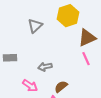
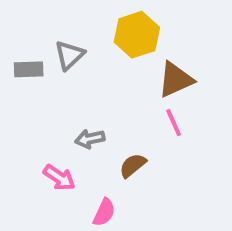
gray rectangle: (10, 58) -> (29, 69), moved
brown semicircle: (61, 87) -> (133, 165), moved

